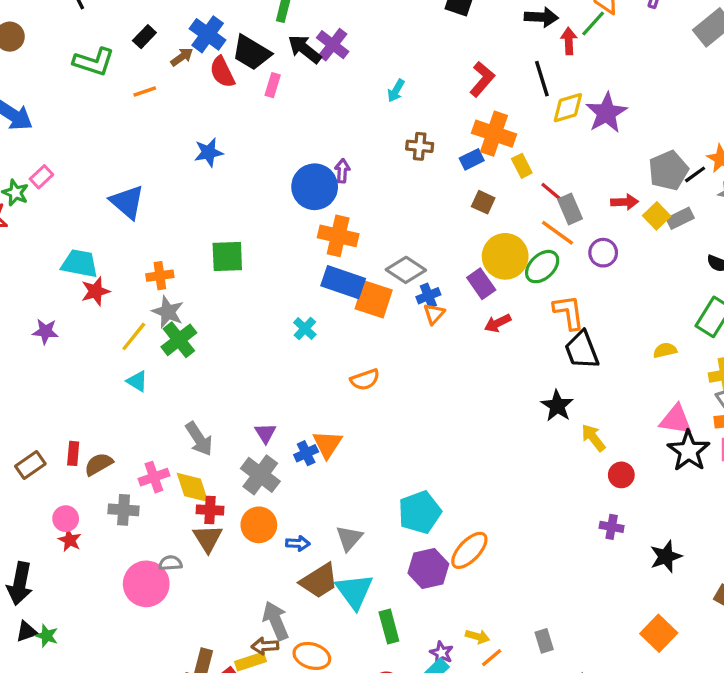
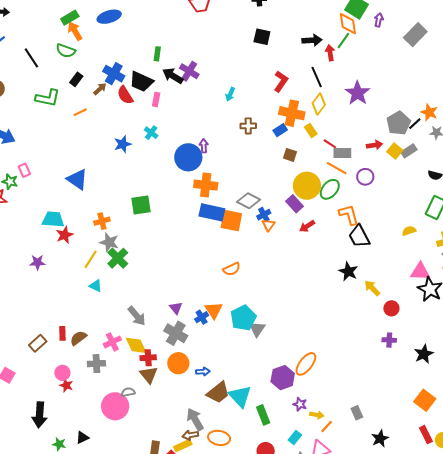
yellow diamond: (568, 108) -> (319, 104), moved, turned -30
pink rectangle: (41, 177) -> (24, 170), turned -64
gray rectangle: (570, 209) -> (342, 153), turned -60
cyan cross: (305, 329) -> (151, 133), moved
cyan pentagon: (420, 512) -> (243, 318), moved
gray triangle: (349, 538) -> (257, 329), moved
black triangle: (27, 632) -> (82, 438), moved
purple star: (442, 653) -> (300, 404), moved

